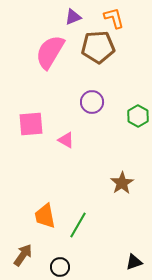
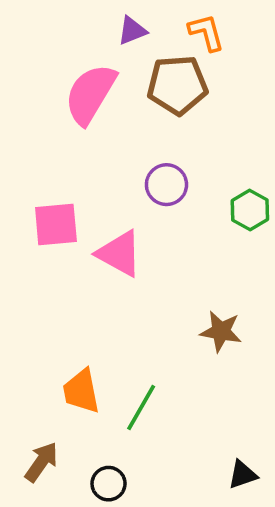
pink triangle: (66, 140) -> (119, 254), size x1.6
brown star: (122, 183) -> (221, 331), turned -30

